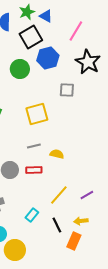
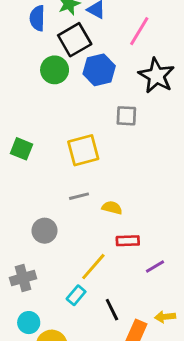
green circle: (20, 69) -> (55, 70), moved
red rectangle: (34, 170) -> (128, 241), moved
yellow line: (59, 195) -> (93, 267), moved
yellow arrow: (81, 221) -> (165, 317), moved

